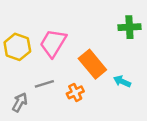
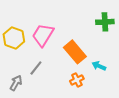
gray line: (44, 84) -> (36, 68), turned -35
orange cross: (75, 92) -> (77, 80), moved

